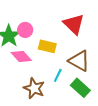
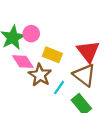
red triangle: (74, 24) -> (88, 51), moved
brown star: (34, 88) -> (40, 75), moved

